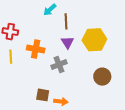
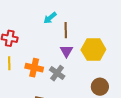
orange cross: (36, 49) -> (34, 68), moved
gray cross: (59, 65) -> (57, 73), turned -35

